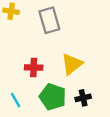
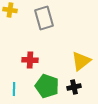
yellow triangle: (72, 64) -> (81, 61), moved
cyan line: (16, 100) -> (14, 89), turned 32

